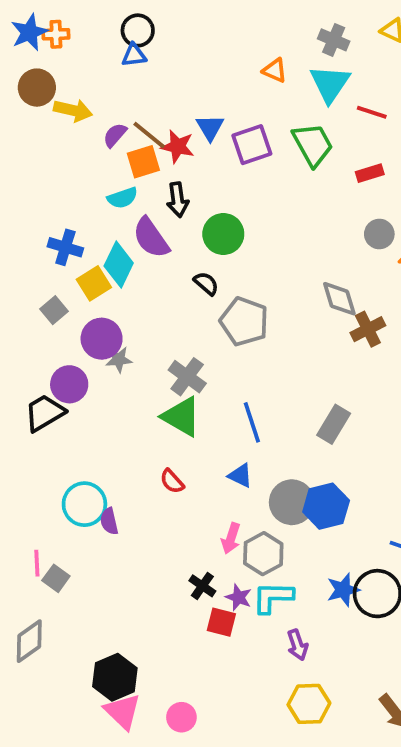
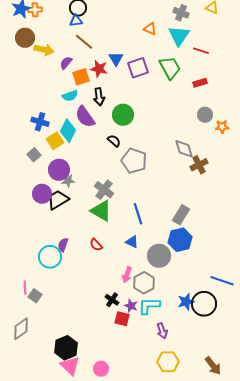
brown line: (149, 135) -> (84, 42), moved
black trapezoid: (44, 413) -> (58, 200), moved
blue hexagon: (326, 506) -> (180, 240), moved
purple semicircle: (109, 521) -> (63, 245), moved, turned 32

